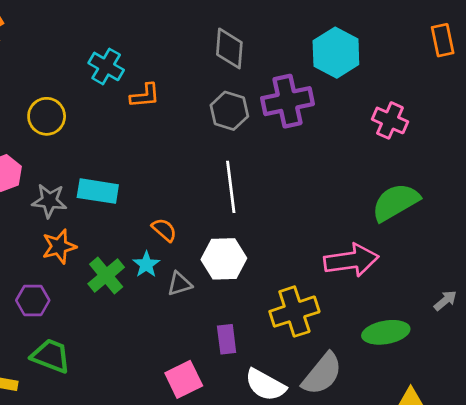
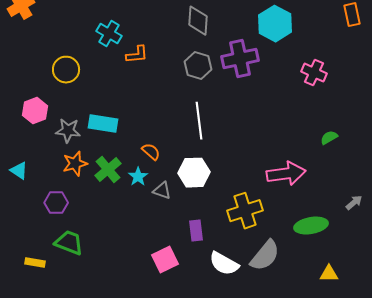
green semicircle: (396, 202) -> (329, 138), moved, size x0.5
green cross: (106, 276) -> (108, 170), moved
gray triangle: (180, 284) -> (162, 191), turned 36

